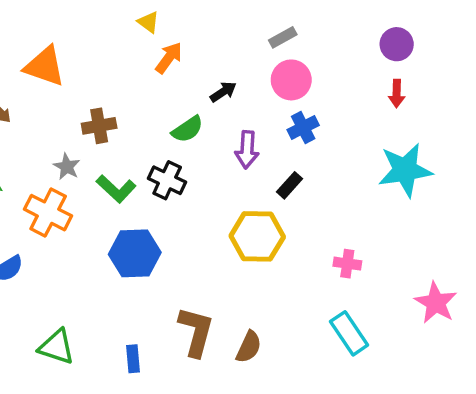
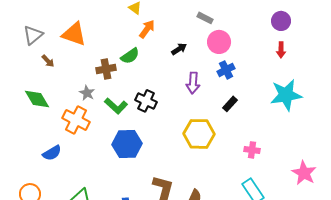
gray rectangle: (283, 37) -> (205, 18), moved, turned 56
green semicircle: (187, 129) -> (130, 56), moved
black rectangle: (290, 185) -> (230, 104), moved

